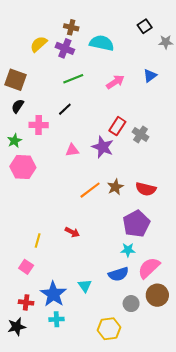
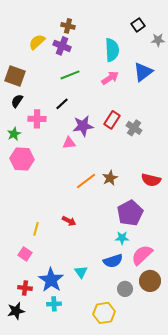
cyan semicircle: (102, 43) -> (112, 50), moved, turned 75
blue triangle: (150, 76) -> (143, 72), size x1.5
purple star: (103, 147) -> (83, 126), moved, turned -30
red semicircle: (146, 189) -> (151, 180), moved

